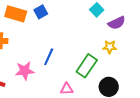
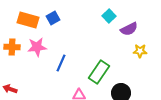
yellow star: (110, 47) -> (140, 51), moved
pink star: (25, 71) -> (37, 47), moved

